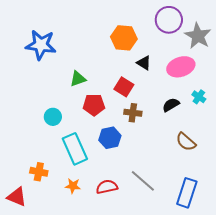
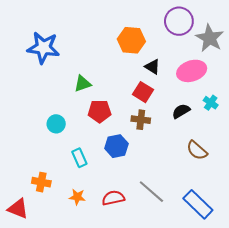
red square: (124, 87) -> (143, 92), moved
cyan rectangle: (75, 149) -> (79, 158), size x0.6
blue rectangle: (187, 193) -> (198, 204), turned -64

